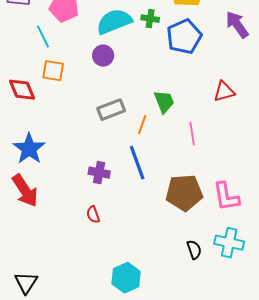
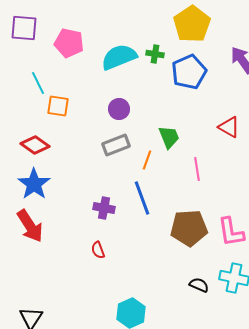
cyan line: (43, 37) -> (38, 83), moved
purple circle: (103, 56) -> (119, 109), moved
red diamond: (22, 90) -> (35, 145), moved, turned -32
red triangle: (224, 92) -> (229, 127), turned 45
black semicircle: (194, 250) -> (199, 285), turned -48

